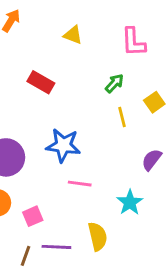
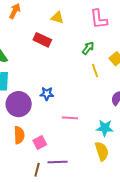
red rectangle: (41, 82) -> (42, 40), moved
blue star: (63, 145) -> (47, 94), moved, size x0.6
cyan star: (130, 202) -> (105, 128), turned -30
yellow semicircle: (98, 236) -> (102, 151), moved

